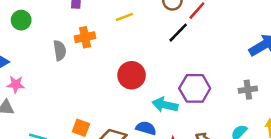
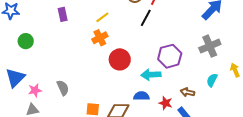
orange cross: (85, 37) -> (100, 38), moved
gray semicircle: (60, 50) -> (63, 88), moved
gray cross: (248, 90) -> (210, 46), size x1.5

